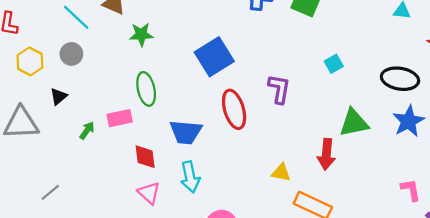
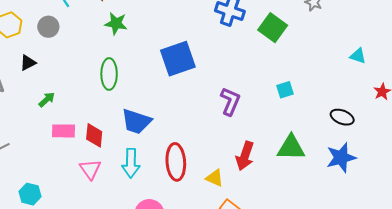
black ellipse: (400, 79) -> (342, 117), size x0.7
red ellipse: (234, 109) -> (176, 162), moved
pink rectangle: (120, 118) -> (63, 131), moved
red arrow: (326, 154) -> (245, 156), moved

